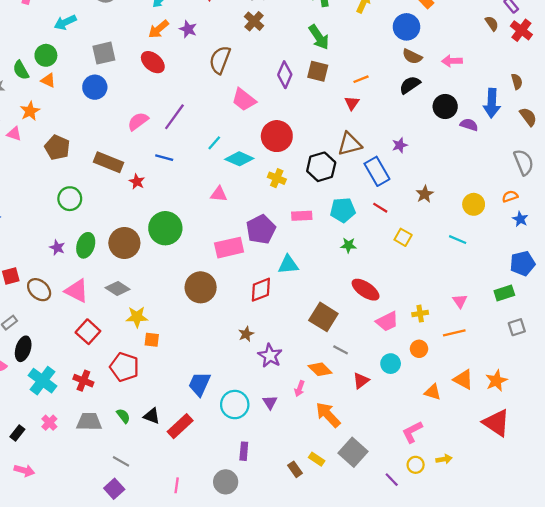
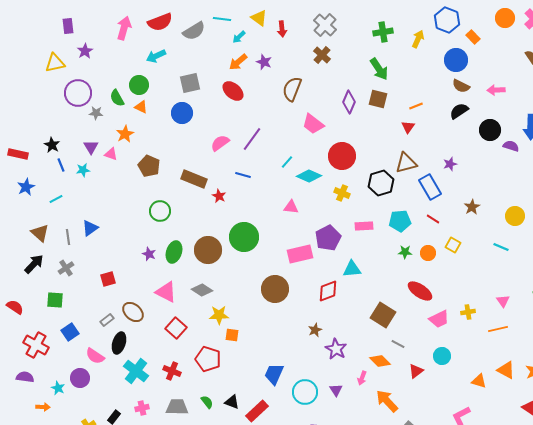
brown ellipse: (39, 290) -> (133, 312), moved
orange circle: (419, 349) -> (428, 253), moved
pink cross: (49, 423) -> (142, 408), turned 32

